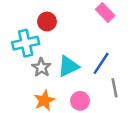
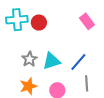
cyan cross: (26, 43) -> (17, 20), moved

